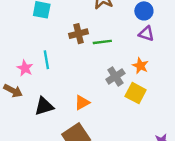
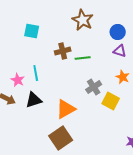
orange star: (140, 66) -> (123, 77), moved
orange triangle: (82, 103) -> (66, 109), size x1.5
black triangle: (44, 106) -> (34, 100), moved

